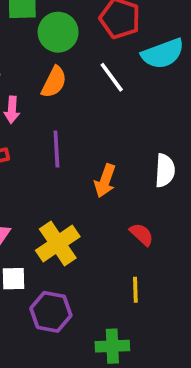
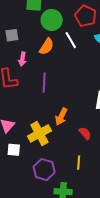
white line: (112, 77) -> (71, 40), moved
orange arrow: (105, 181) -> (61, 117), moved
purple hexagon: (51, 312) -> (44, 170), moved

